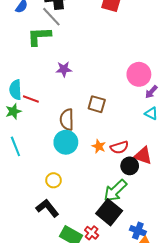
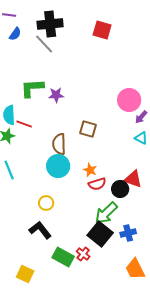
green L-shape: (39, 36) -> (32, 88), moved
red semicircle: (119, 147) -> (97, 184), moved
blue cross: (138, 231) -> (128, 233), moved, turned -35

